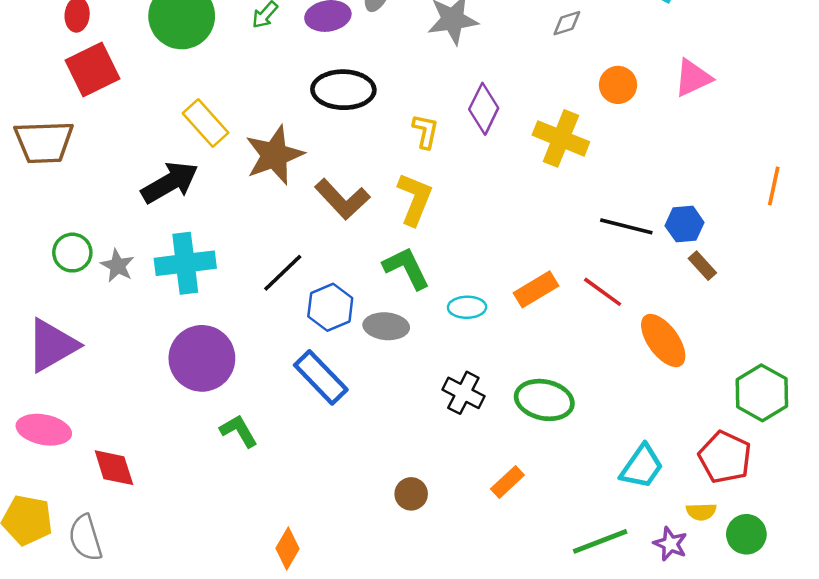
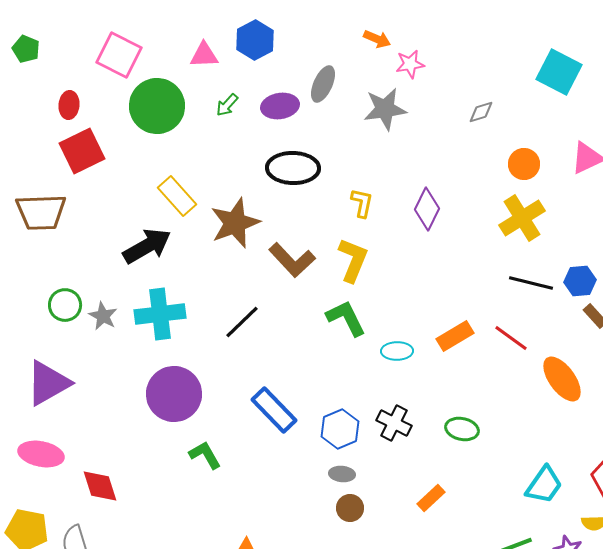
purple diamond: (484, 109) -> (427, 209), moved
yellow cross: (561, 138) -> (522, 218), moved, turned 36
blue hexagon: (330, 307) -> (340, 429), moved
gray ellipse: (386, 326) -> (342, 474), moved, size x0.7
green ellipse: (544, 400) -> (462, 429), size x0.7

